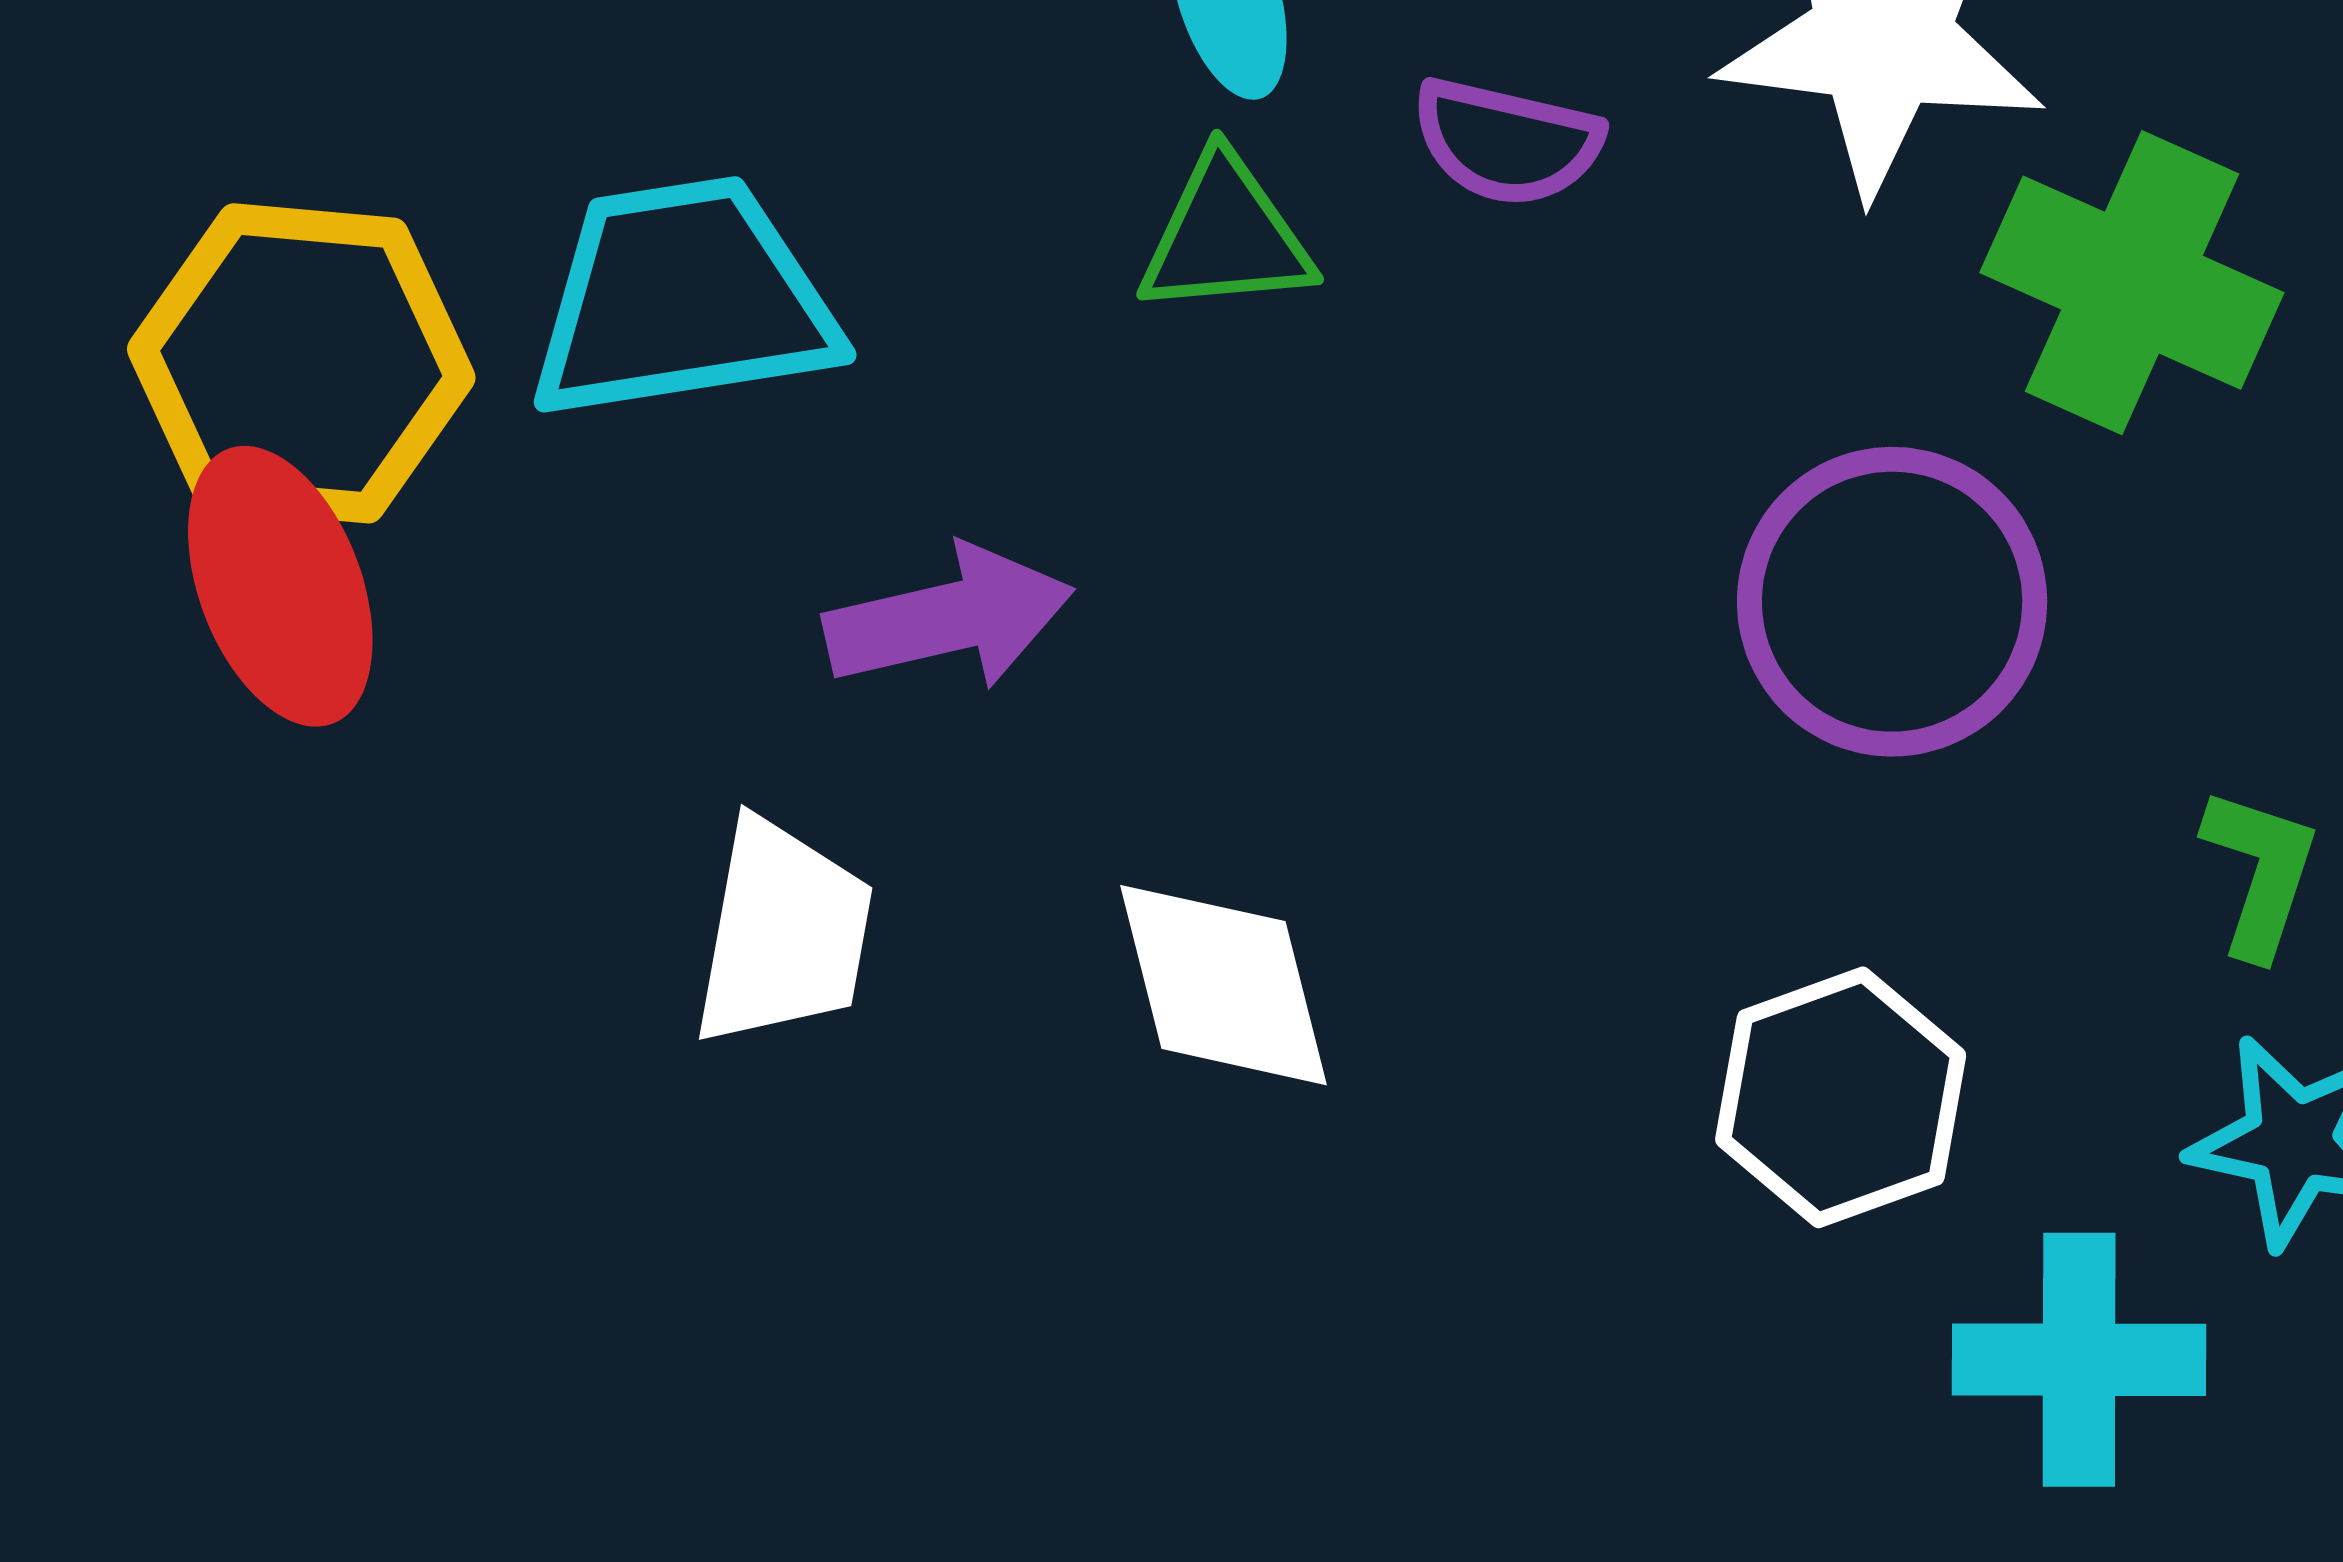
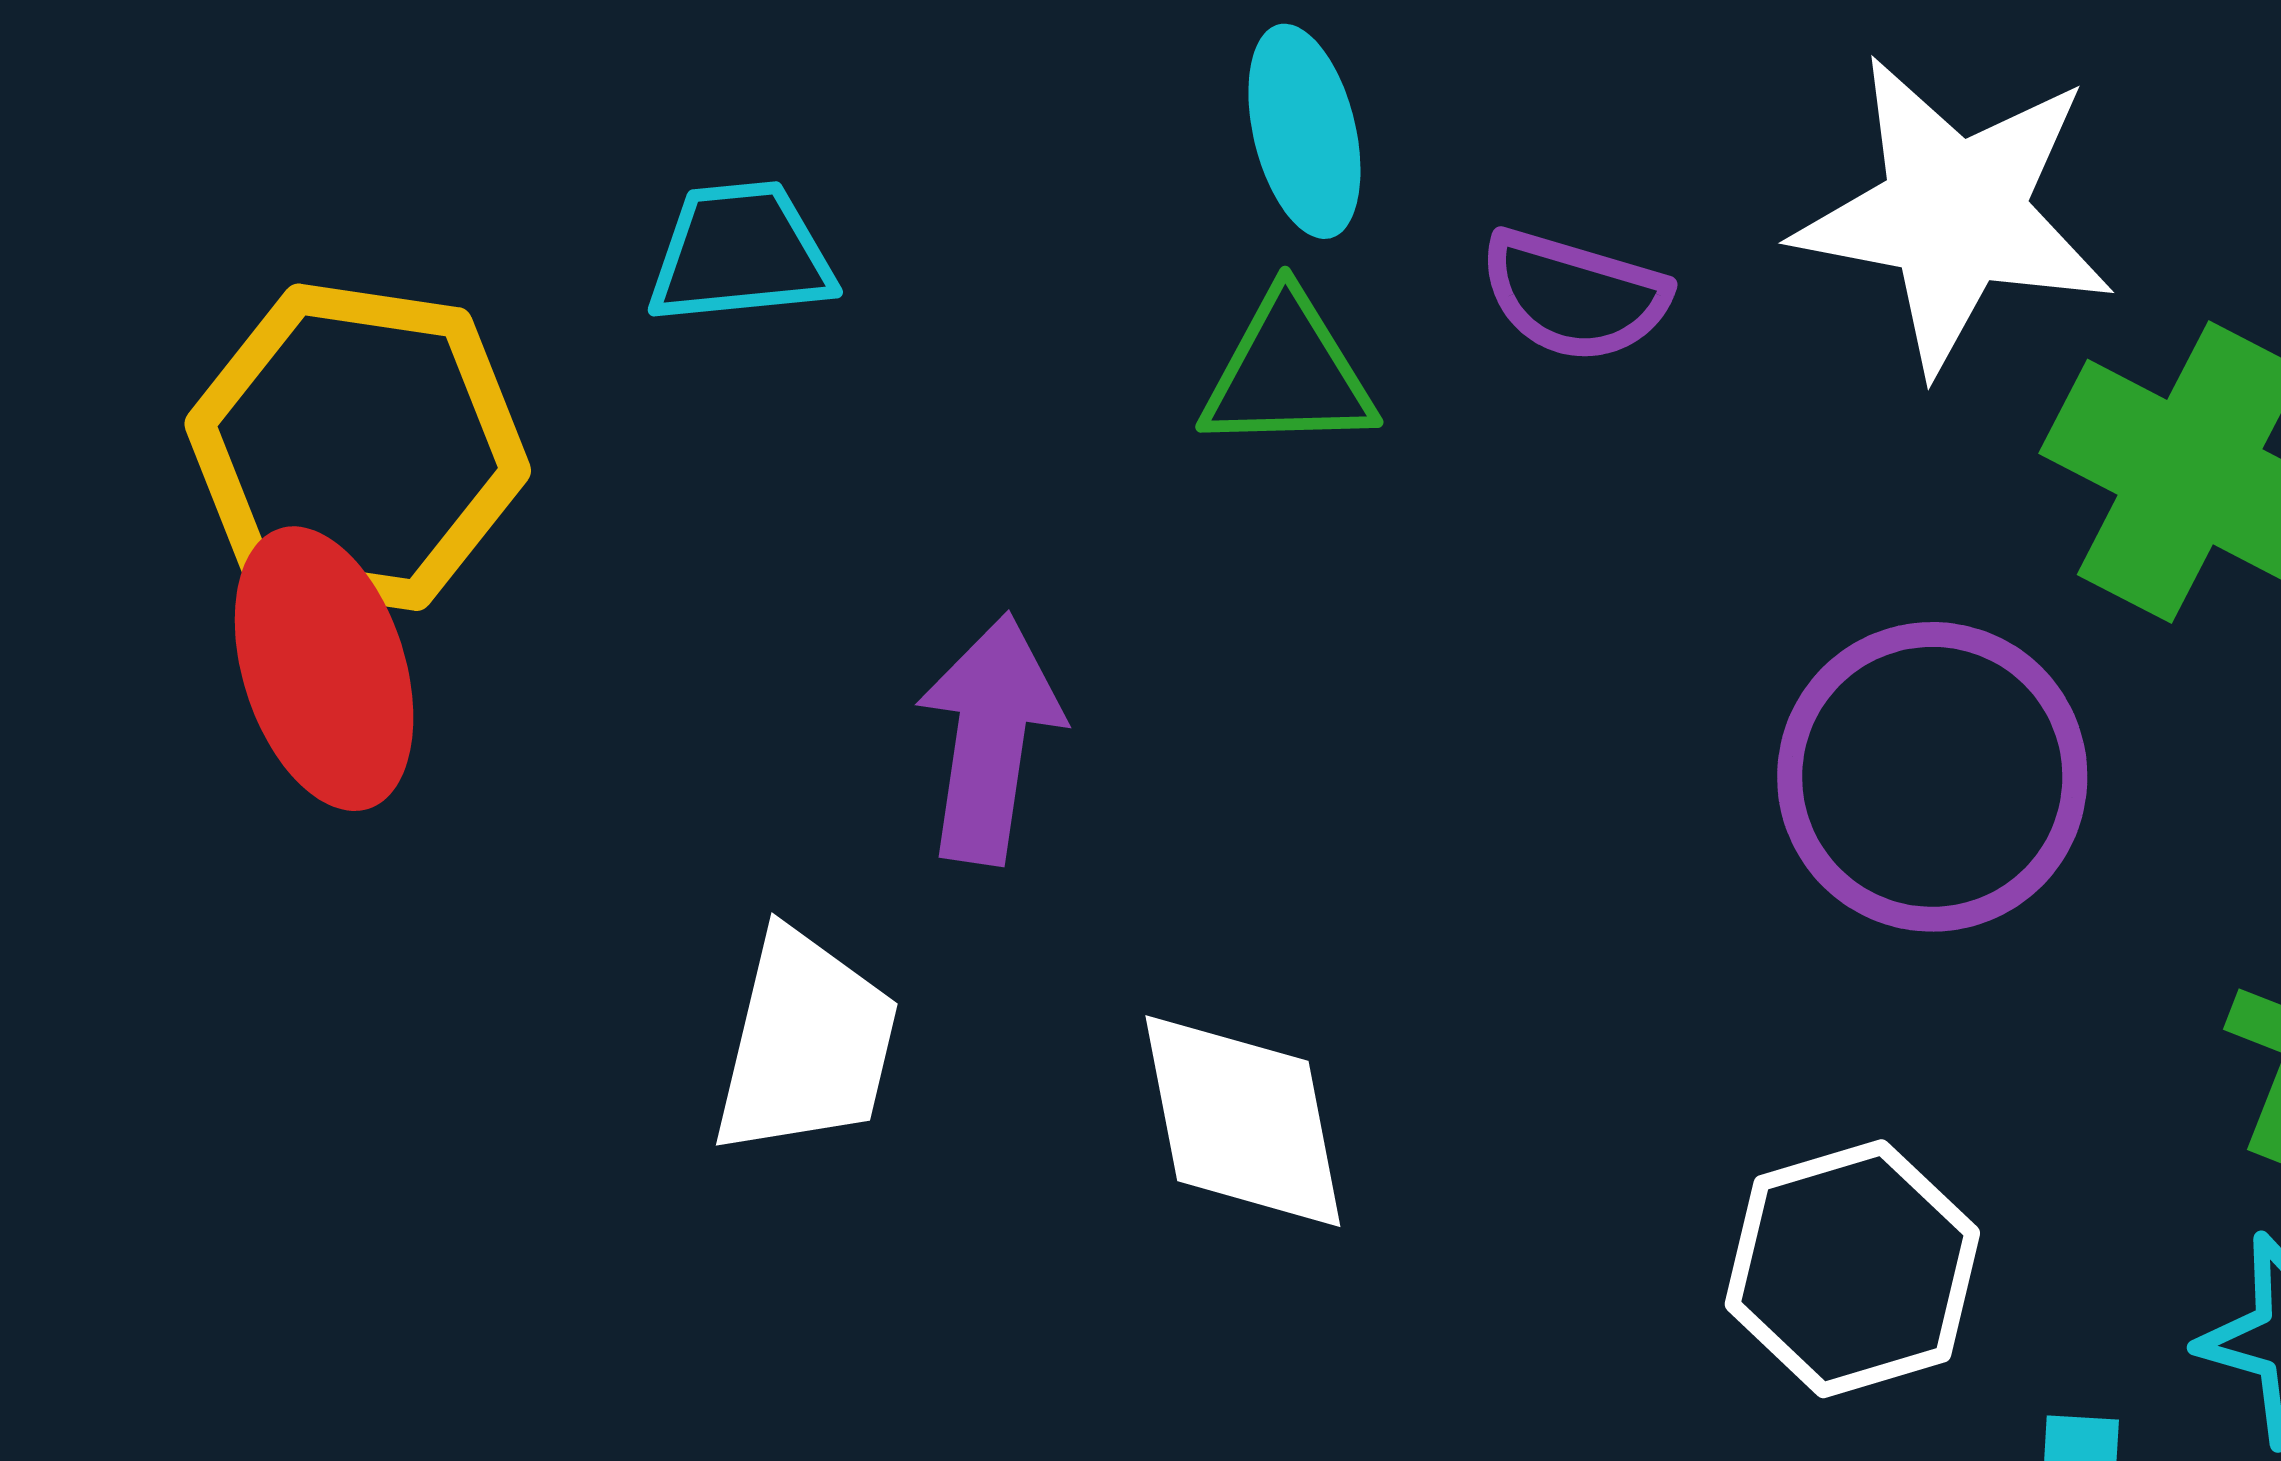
cyan trapezoid: (683, 299) -> (741, 253), moved, size x0.6
purple arrow: (949, 618) -> (990, 739), turned -72

